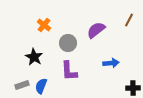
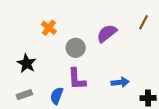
black star: (34, 57) -> (27, 63), moved
blue arrow: (111, 63) -> (120, 82), moved
blue semicircle: (41, 86) -> (57, 96), moved

